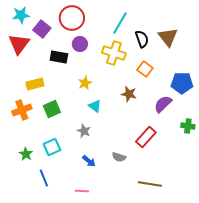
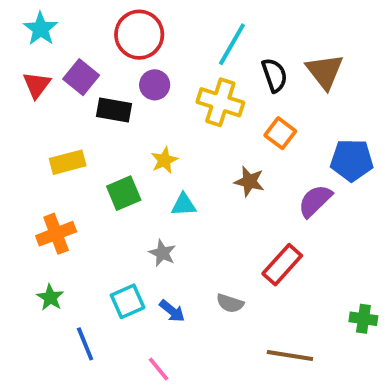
cyan star: (21, 15) -> (41, 29), turned -30
purple square: (42, 29) -> (81, 77), moved
red triangle: (19, 44) -> (37, 85), size x0.7
cyan triangle: (95, 106) -> (184, 205), turned -40
green square: (52, 109) -> (124, 193), moved
orange cross: (22, 110) -> (56, 234), moved
green cross: (188, 126) -> (363, 319), moved
cyan square: (52, 147) -> (128, 301), moved
pink line: (82, 191) -> (158, 369), turned 48

